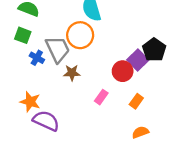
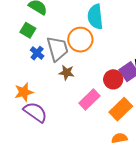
pink rectangle: (101, 97) -> (89, 100), size x1.5
orange rectangle: (136, 101) -> (121, 109), size x1.6
orange star: (30, 102) -> (24, 92), turned 30

